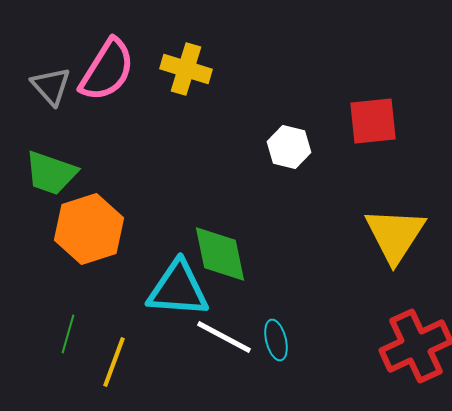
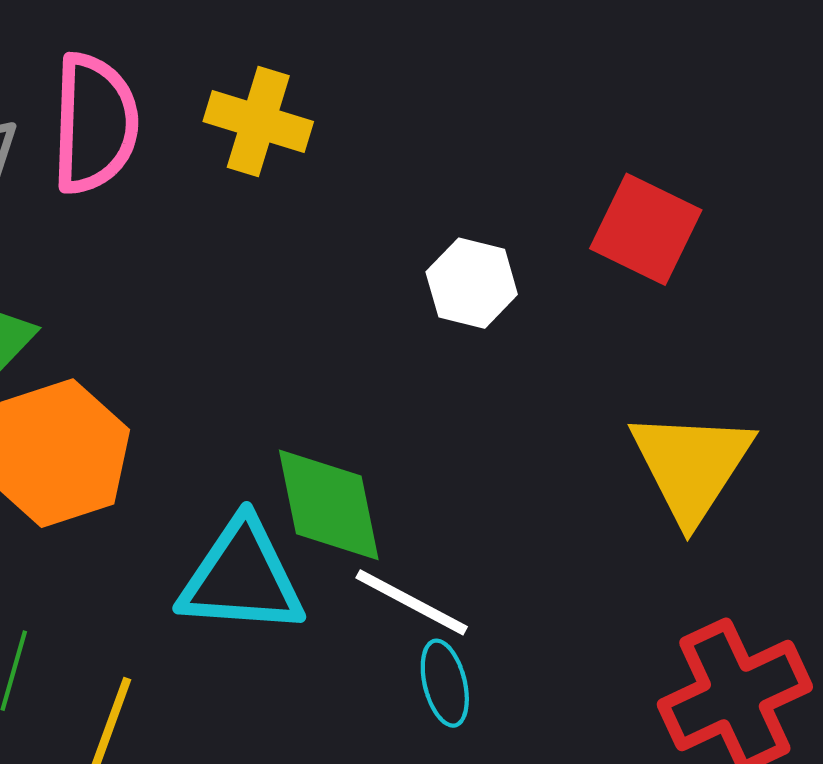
pink semicircle: (107, 70) -> (95, 124), turned -30
red square: (373, 121) -> (646, 229), turned 32
white line: (224, 337) -> (412, 602), moved

